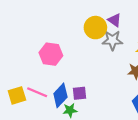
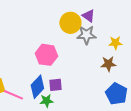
pink hexagon: (51, 54) -> (46, 55), moved
pink line: (37, 92) -> (13, 95), moved

